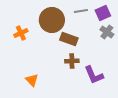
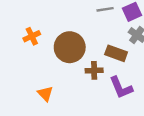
brown circle: (52, 20) -> (70, 47), moved
brown rectangle: (69, 39) -> (116, 53), moved

